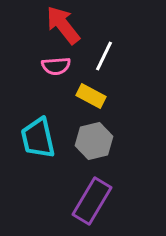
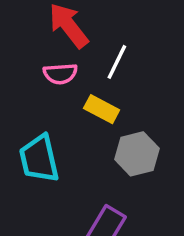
gray hexagon: (94, 141) -> (137, 154), moved

